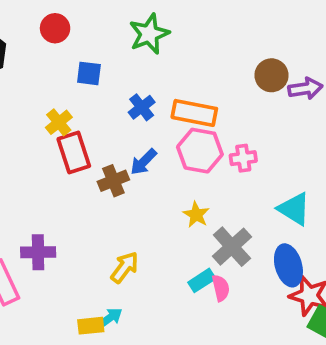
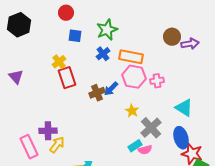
red circle: (55, 28) -> (66, 13), moved
green star: (149, 34) -> (107, 30), moved
blue arrow: (143, 162) -> (111, 89), moved
brown cross: (113, 181) -> (97, 93), moved
yellow arrow: (125, 267) -> (57, 145), moved
pink semicircle: (221, 288) -> (145, 150), turned 88

